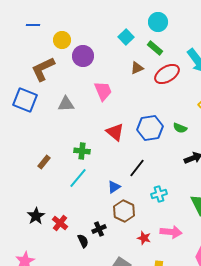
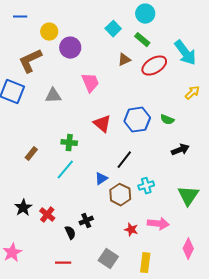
brown hexagon: (124, 211) -> (120, 195), moved

